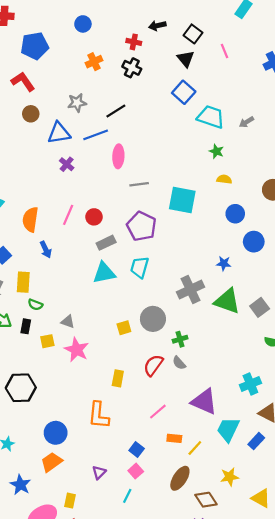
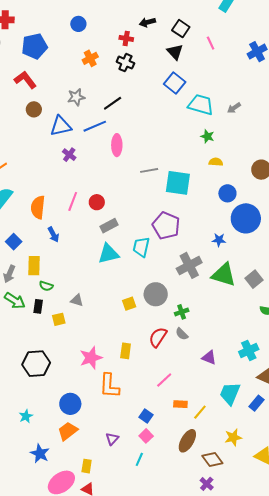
gray line: (139, 184) -> (149, 170), moved
purple pentagon: (142, 226) -> (166, 226), moved
blue circle: (254, 242) -> (246, 218), size x1.5
pink star: (77, 350) -> (91, 358), moved, turned 30
purple triangle: (204, 402) -> (209, 358), moved, size x0.6

